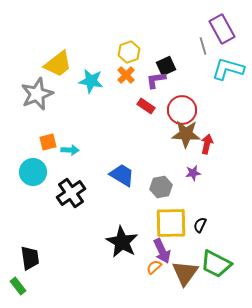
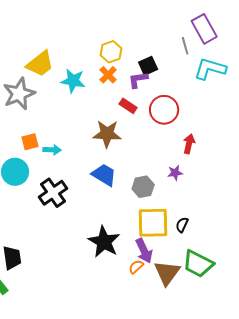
brown star: (186, 134) -> (107, 134), moved

